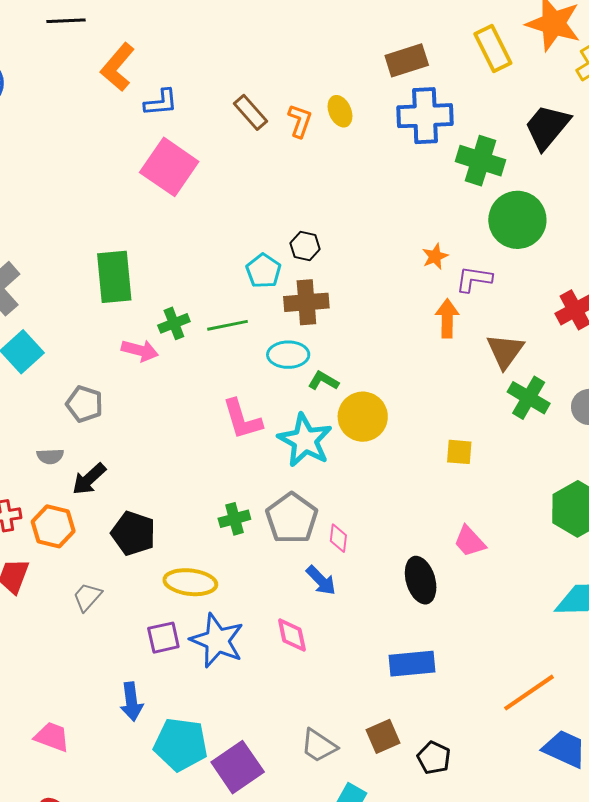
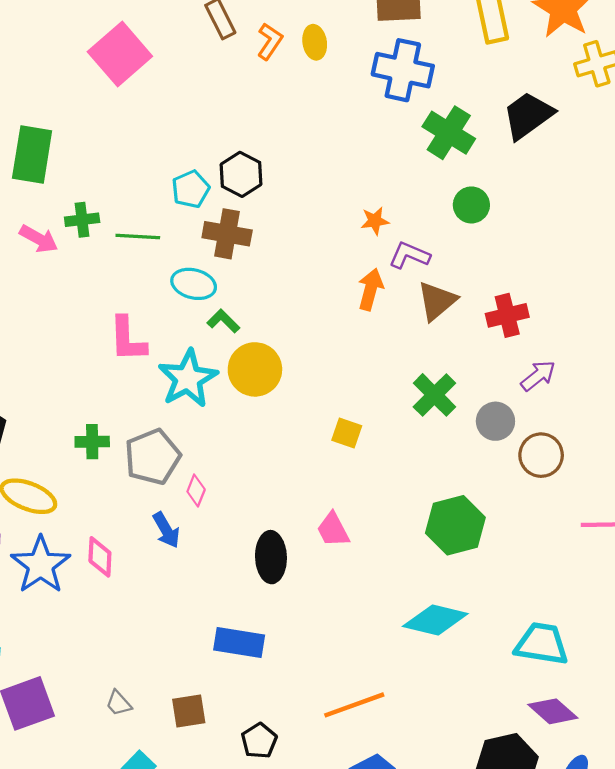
green circle: (517, 220) -> (471, 205), size x0.6
black hexagon: (305, 246) -> (241, 174), size x1.4
brown triangle: (505, 351) -> (437, 301), moved
pink diamond: (292, 635) -> (100, 557), moved
gray trapezoid: (319, 746) -> (119, 703), size x0.7
black pentagon: (434, 758) -> (259, 741), moved

